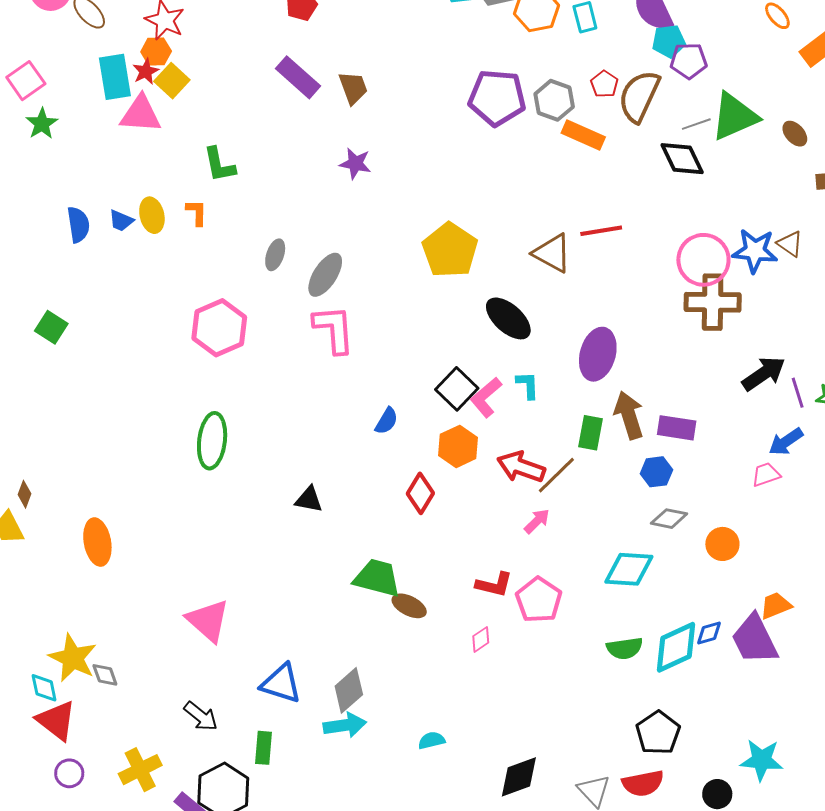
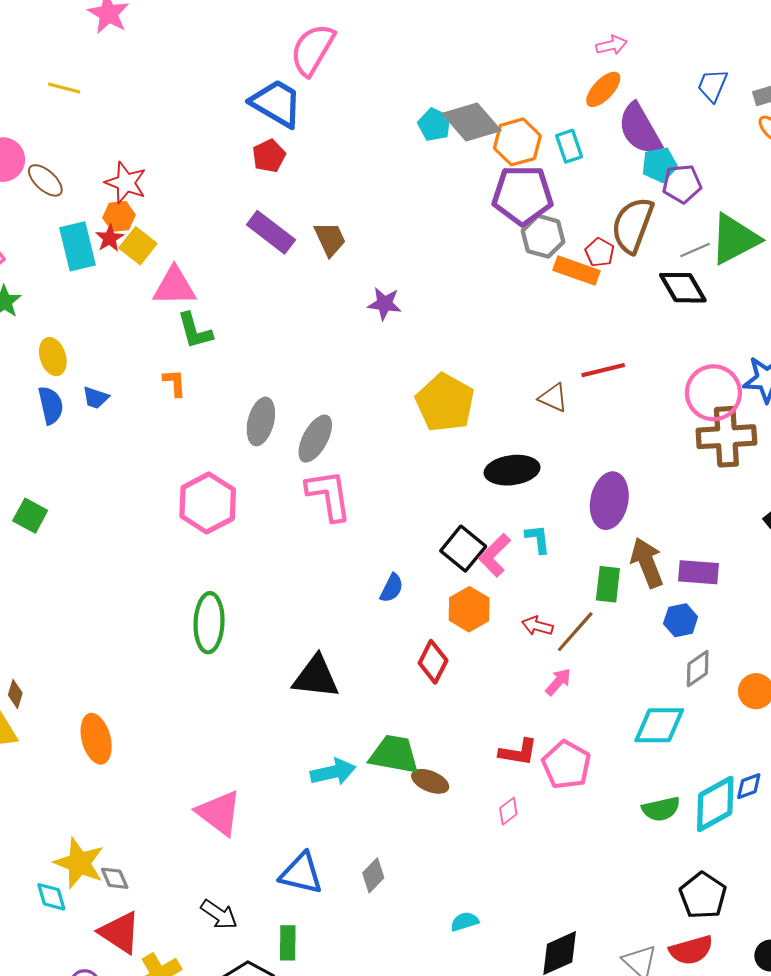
red pentagon: (604, 84) -> (600, 252), moved
purple pentagon: (497, 98) -> (523, 195), moved
pink triangle: (141, 114) -> (174, 286), moved
purple star: (355, 164) -> (384, 304), moved
yellow ellipse: (152, 215) -> (53, 357), moved
brown triangle: (552, 253) -> (553, 398), size x0.7
gray ellipse: (275, 255) -> (261, 421), size x1.4
black ellipse: (508, 318) -> (512, 470), turned -45
red arrow: (521, 467) -> (537, 626), size x0.6
black triangle: (309, 499) -> (316, 677), size x1.6
gray diamond: (669, 519) -> (698, 669), turned -42
gray diamond: (349, 690) -> (373, 875), size x0.7
red triangle: (56, 720) -> (120, 933), moved
cyan arrow: (345, 725) -> (333, 772), moved

